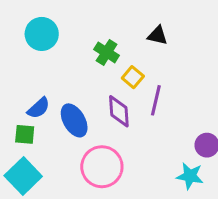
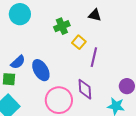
green cross: (107, 52) -> (62, 26), turned 35
purple diamond: (119, 111) -> (85, 89), moved

